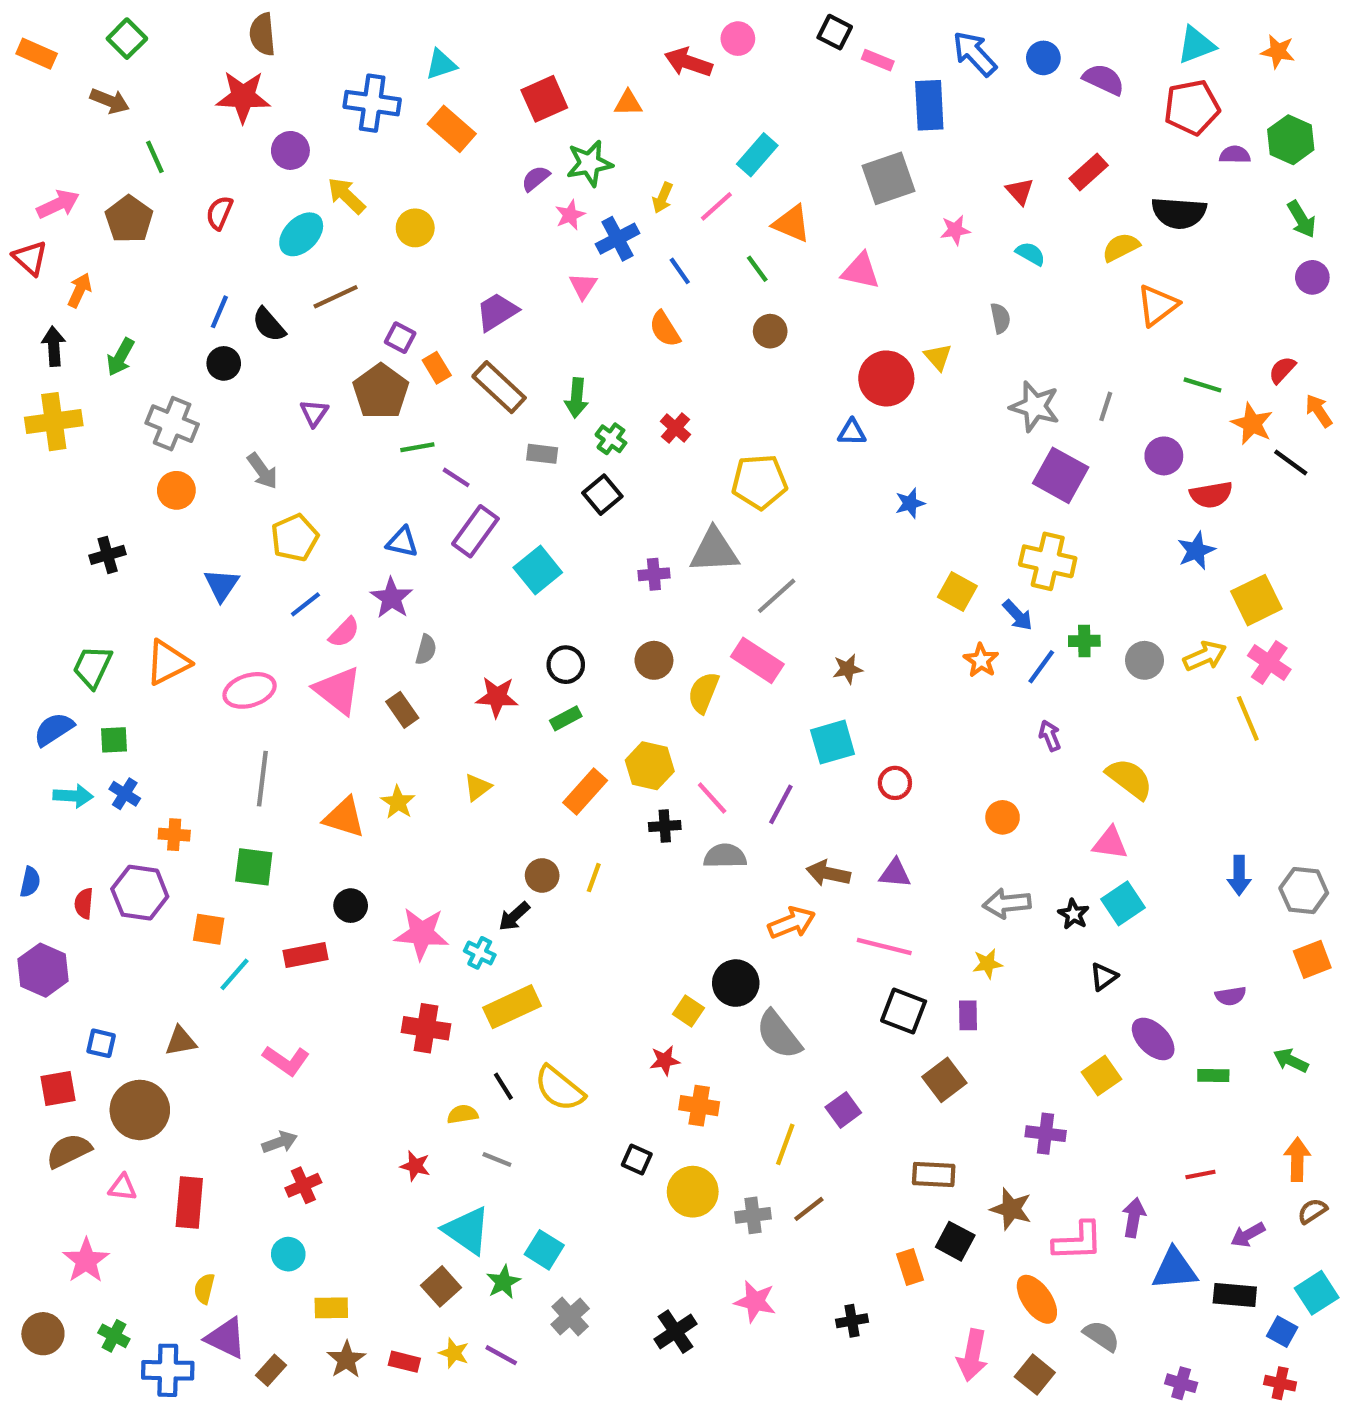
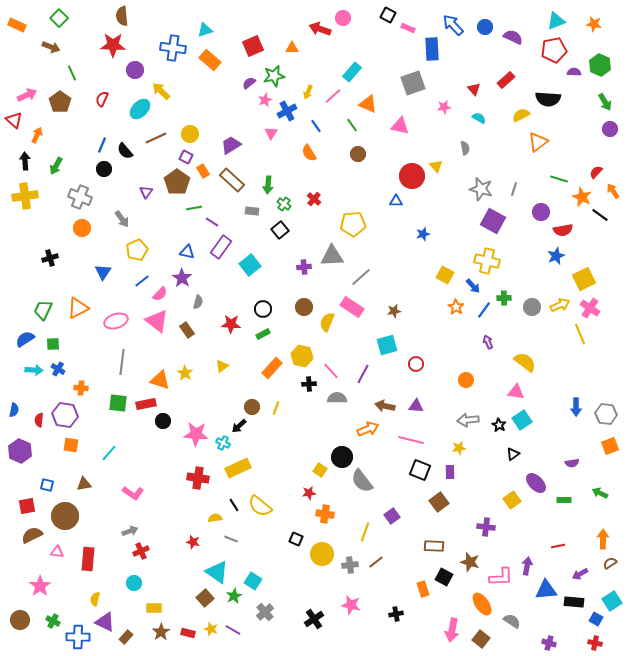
yellow circle: (415, 228) -> (190, 134), moved
orange square: (209, 929) -> (71, 445), moved
red rectangle: (305, 955) -> (146, 404), moved

